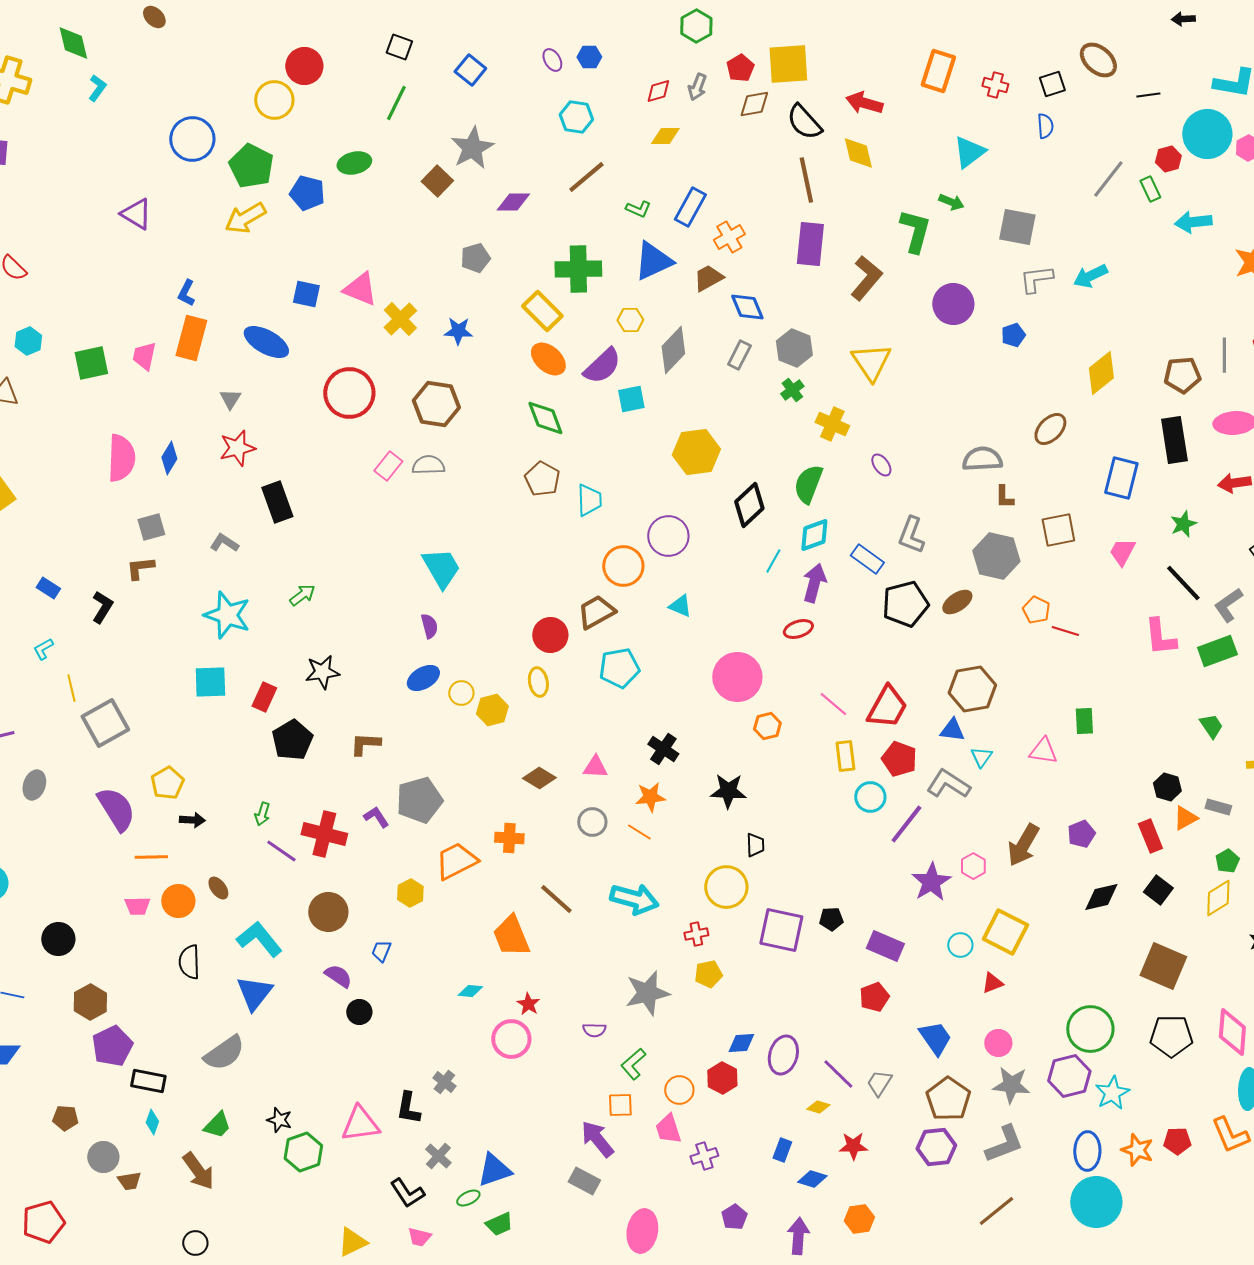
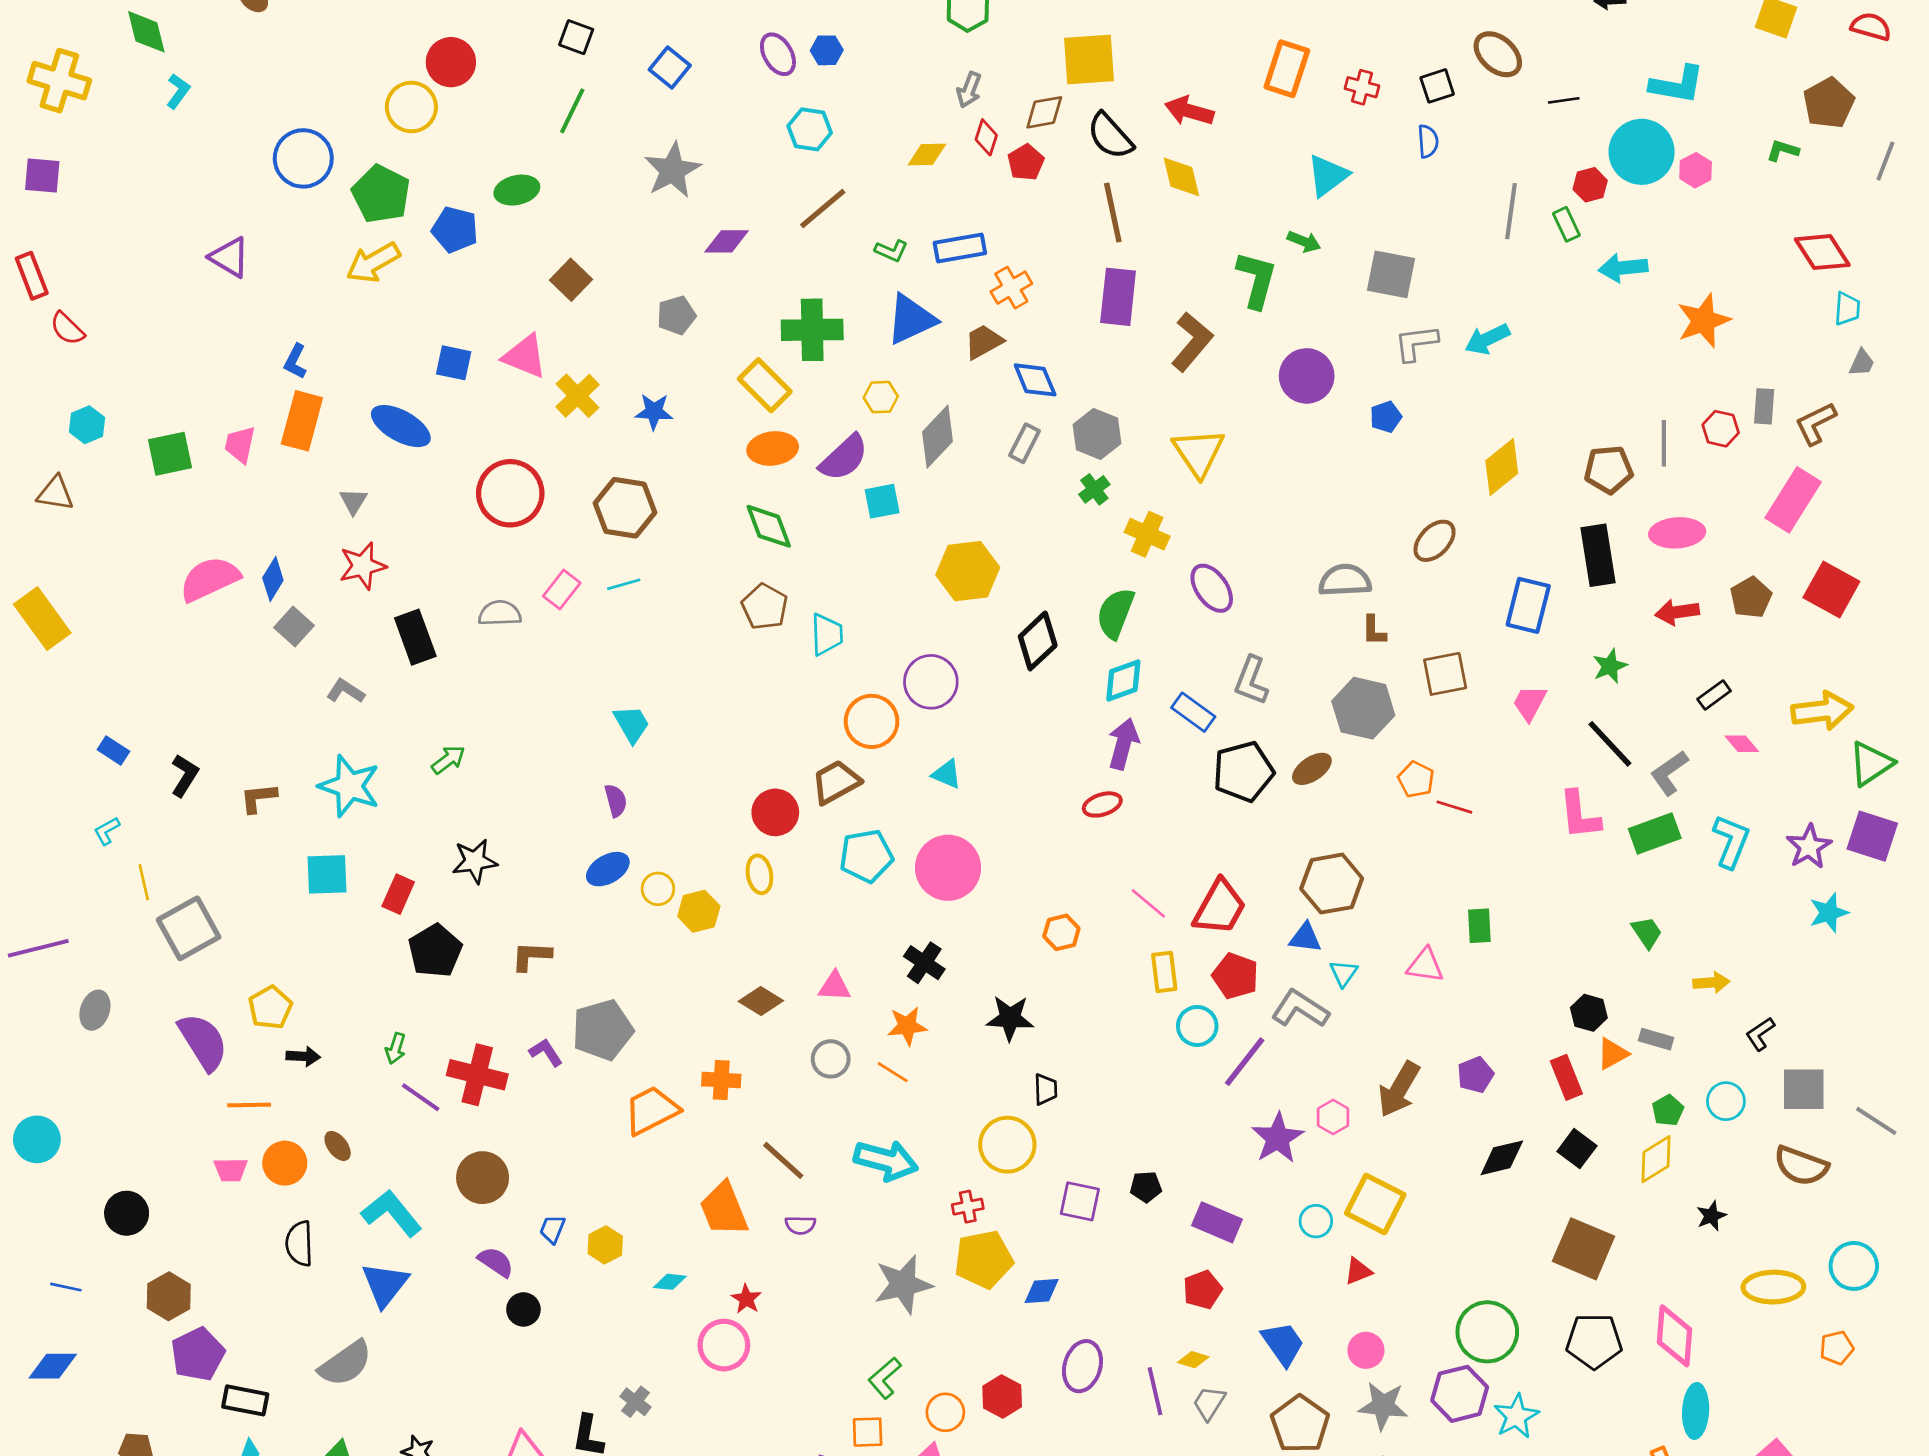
purple ellipse: (552, 60) -> (778, 54), size x1.4
red pentagon: (740, 68) -> (1026, 162), moved
red diamond: (658, 91) -> (986, 137), moved, turned -56
gray line: (1108, 179) -> (1511, 211), turned -30
brown square: (437, 181) -> (571, 280), moved
blue rectangle: (690, 207) -> (960, 248), turned 51
orange ellipse: (548, 359) -> (773, 448), turned -48
pink semicircle: (121, 458) -> (210, 579), turned -117
gray semicircle: (428, 465) -> (500, 613), moved
purple ellipse: (881, 465) -> (1212, 588), size x1.6
gray square: (151, 527) -> (294, 626), moved, turned -32
cyan line: (773, 561) -> (624, 584), moved, turned 45
brown L-shape: (140, 568) -> (258, 798), moved
cyan trapezoid: (441, 568) -> (632, 724), size x0.7
pink circle: (737, 677) -> (948, 868), moved
yellow hexagon: (410, 893) -> (605, 1245), moved
purple square: (781, 930) -> (1080, 1201), size x0.7
yellow pentagon: (708, 974) -> (984, 1259), size x1.6
purple semicircle: (594, 1030) -> (800, 1225), moved
blue diamond: (741, 1043) -> (1042, 1291), moved
purple line: (838, 1074) -> (1155, 1391), turned 33
yellow diamond: (818, 1107) -> (1193, 1360), moved

